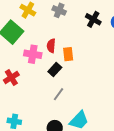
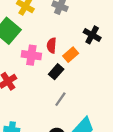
black cross: (93, 19) -> (92, 35), moved
orange rectangle: (68, 54) -> (71, 55), turned 56

